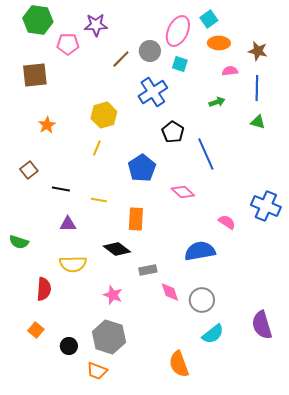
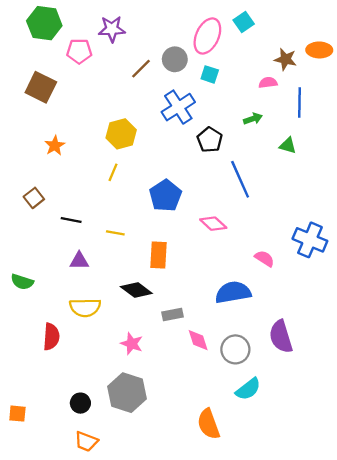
orange ellipse: (219, 43) -> (319, 50), moved
brown star: (258, 51) -> (285, 59), moved
brown square: (35, 75) -> (41, 87), turned 32
green triangle: (258, 122) -> (288, 146), moved
black pentagon: (173, 132) -> (210, 140), moved
purple semicircle: (262, 325) -> (281, 337), moved
orange square: (36, 330) -> (17, 414), moved, turned -35
orange trapezoid: (97, 371) -> (86, 441), moved

